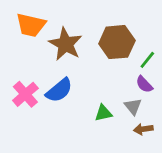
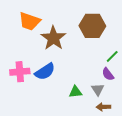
brown hexagon: (117, 42) -> (92, 26), moved
pink cross: (25, 94) -> (20, 72), turned 30

